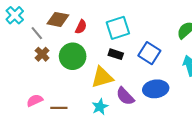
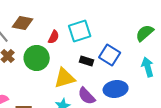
red semicircle: (81, 27) -> (54, 37), moved
black rectangle: (116, 54) -> (87, 61), moved

